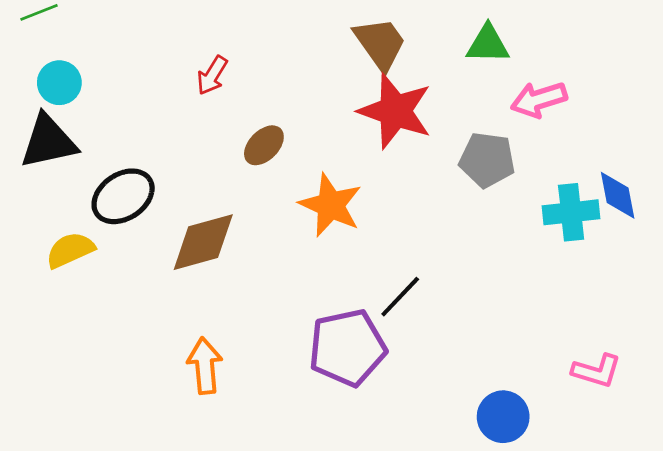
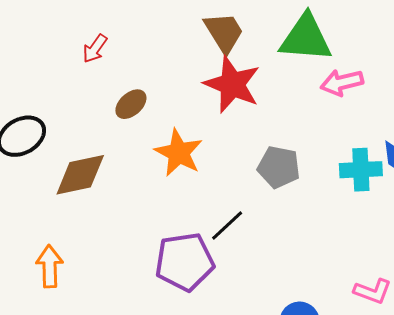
green triangle: (488, 44) -> (306, 38), size x1.6
gray pentagon: (487, 160) -> (279, 167), moved
orange arrow: (205, 366) -> (50, 266), moved

